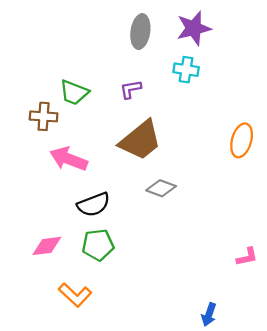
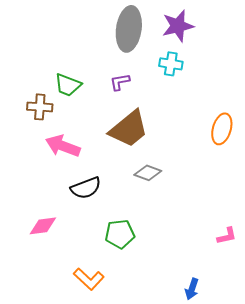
gray ellipse: (140, 32) -> (129, 29), size x1.4
green pentagon: (98, 245) -> (120, 234), moved
orange L-shape: (75, 295) -> (89, 279), moved

